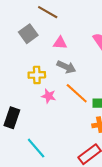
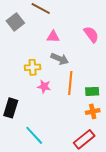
gray square: (28, 34) -> (15, 22), moved
orange line: (77, 93) -> (70, 83), turned 55

